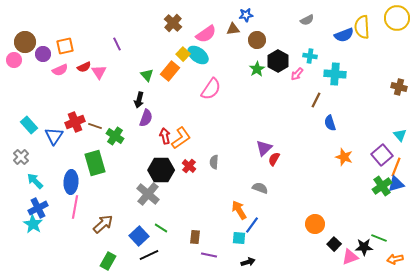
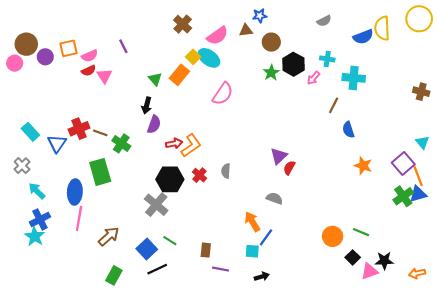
pink semicircle: (60, 70) -> (90, 56), moved
red arrow: (165, 136) -> (174, 143), turned 91
orange line: (396, 167) -> (418, 176), turned -42
green line: (379, 238) -> (361, 232), moved

